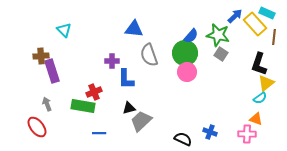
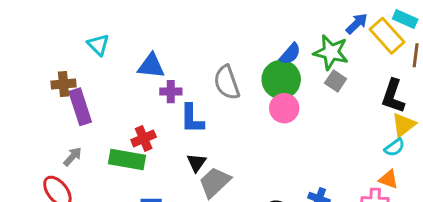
blue triangle: (134, 29) -> (151, 66), moved
gray arrow: (47, 104) -> (73, 157), turned 64
black triangle: (129, 108) -> (197, 163), turned -40

